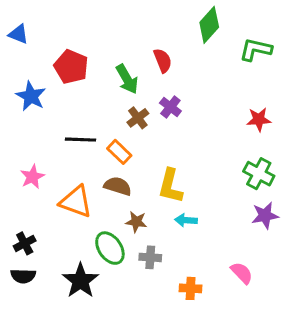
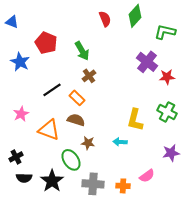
red semicircle: (163, 60) -> (105, 19), moved
purple cross: (170, 107) -> (147, 62), moved, size x1.5
black line: (80, 140) -> (52, 90), turned -36
yellow L-shape: (170, 186) -> (135, 120), moved
purple star: (265, 216) -> (171, 153), moved
gray cross: (150, 257) -> (93, 184), moved, size x1.5
pink semicircle: (242, 273) -> (147, 176), moved, turned 98
black semicircle: (23, 276) -> (24, 178), moved

